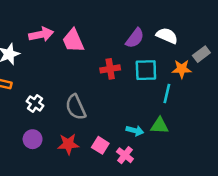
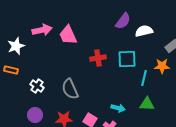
white semicircle: (167, 36) -> (144, 31), turned -36
purple semicircle: (135, 38) -> (123, 21), moved
orange star: (182, 69) -> (162, 66), moved
green triangle: (160, 126) -> (147, 104), moved

